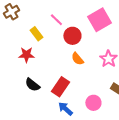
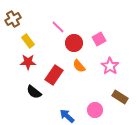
pink square: (99, 20) -> (99, 39), moved, size x0.6
yellow rectangle: (36, 34) -> (28, 41), moved
red rectangle: (60, 87) -> (54, 75), moved

